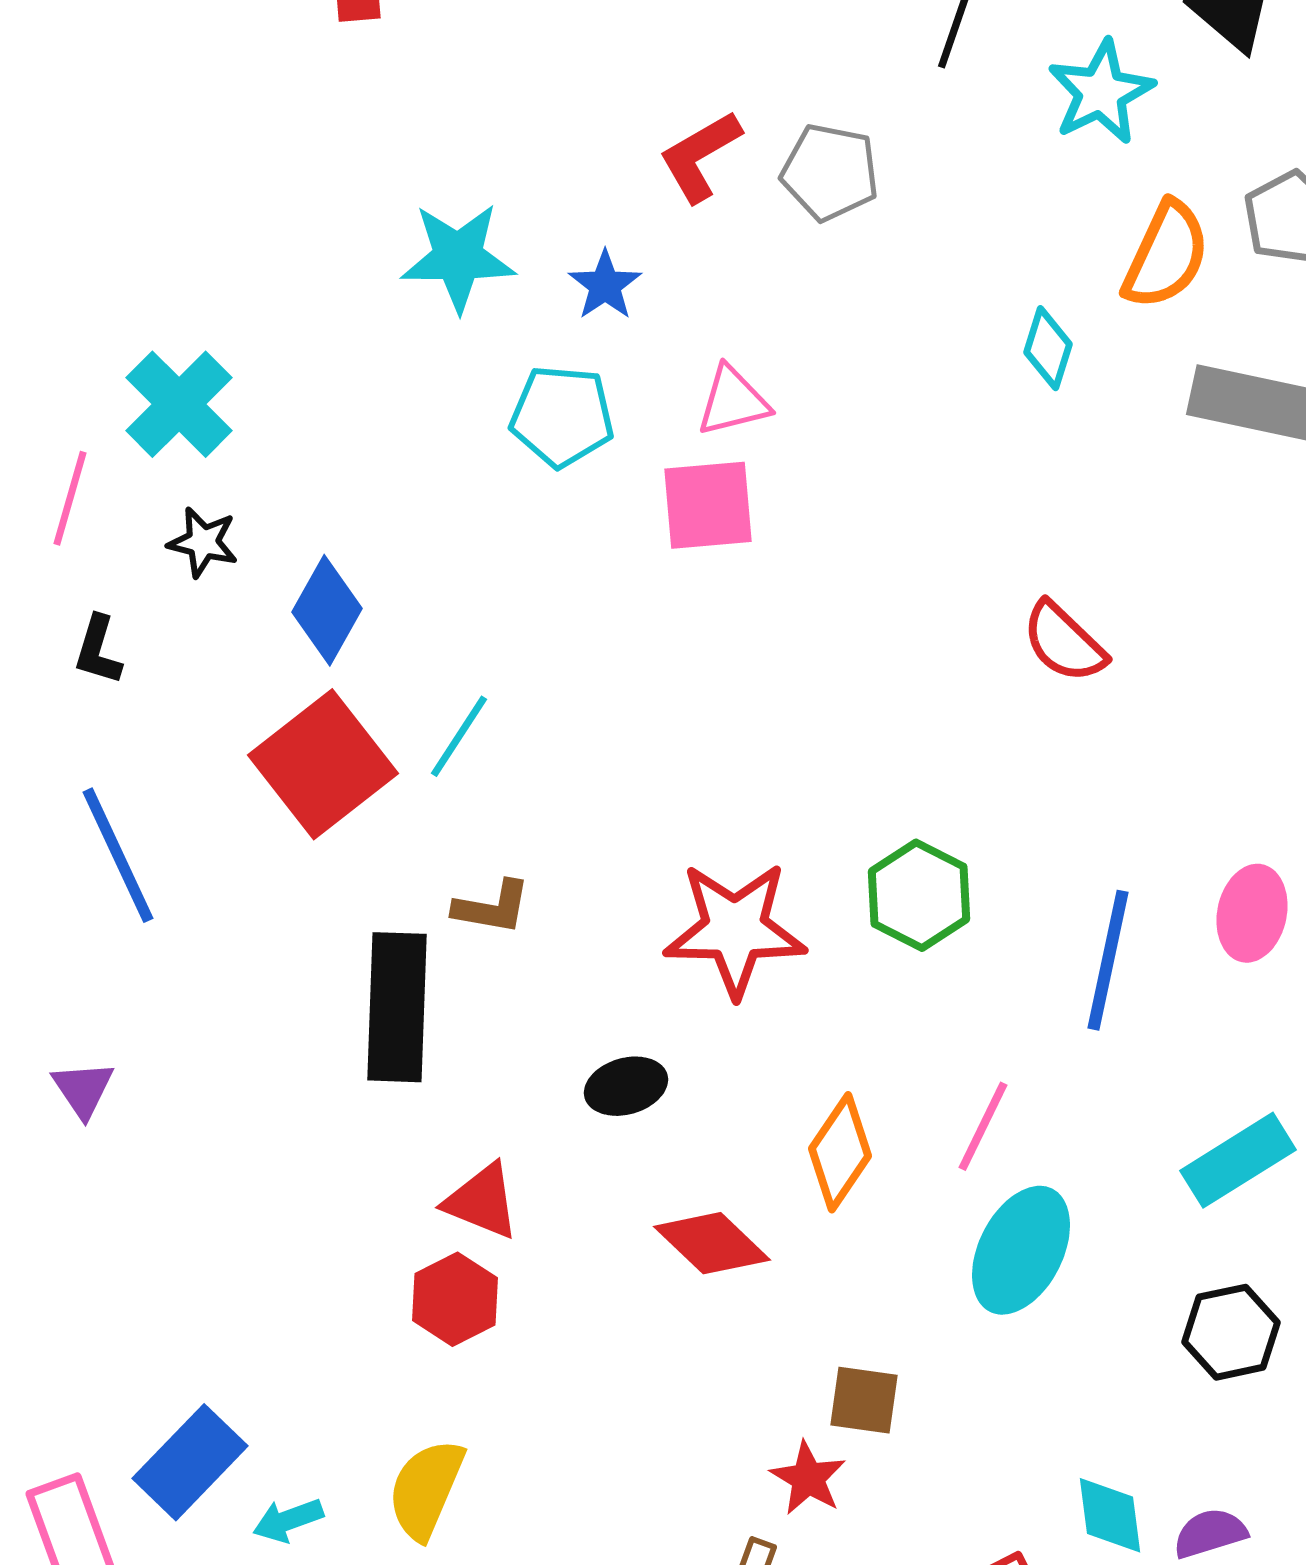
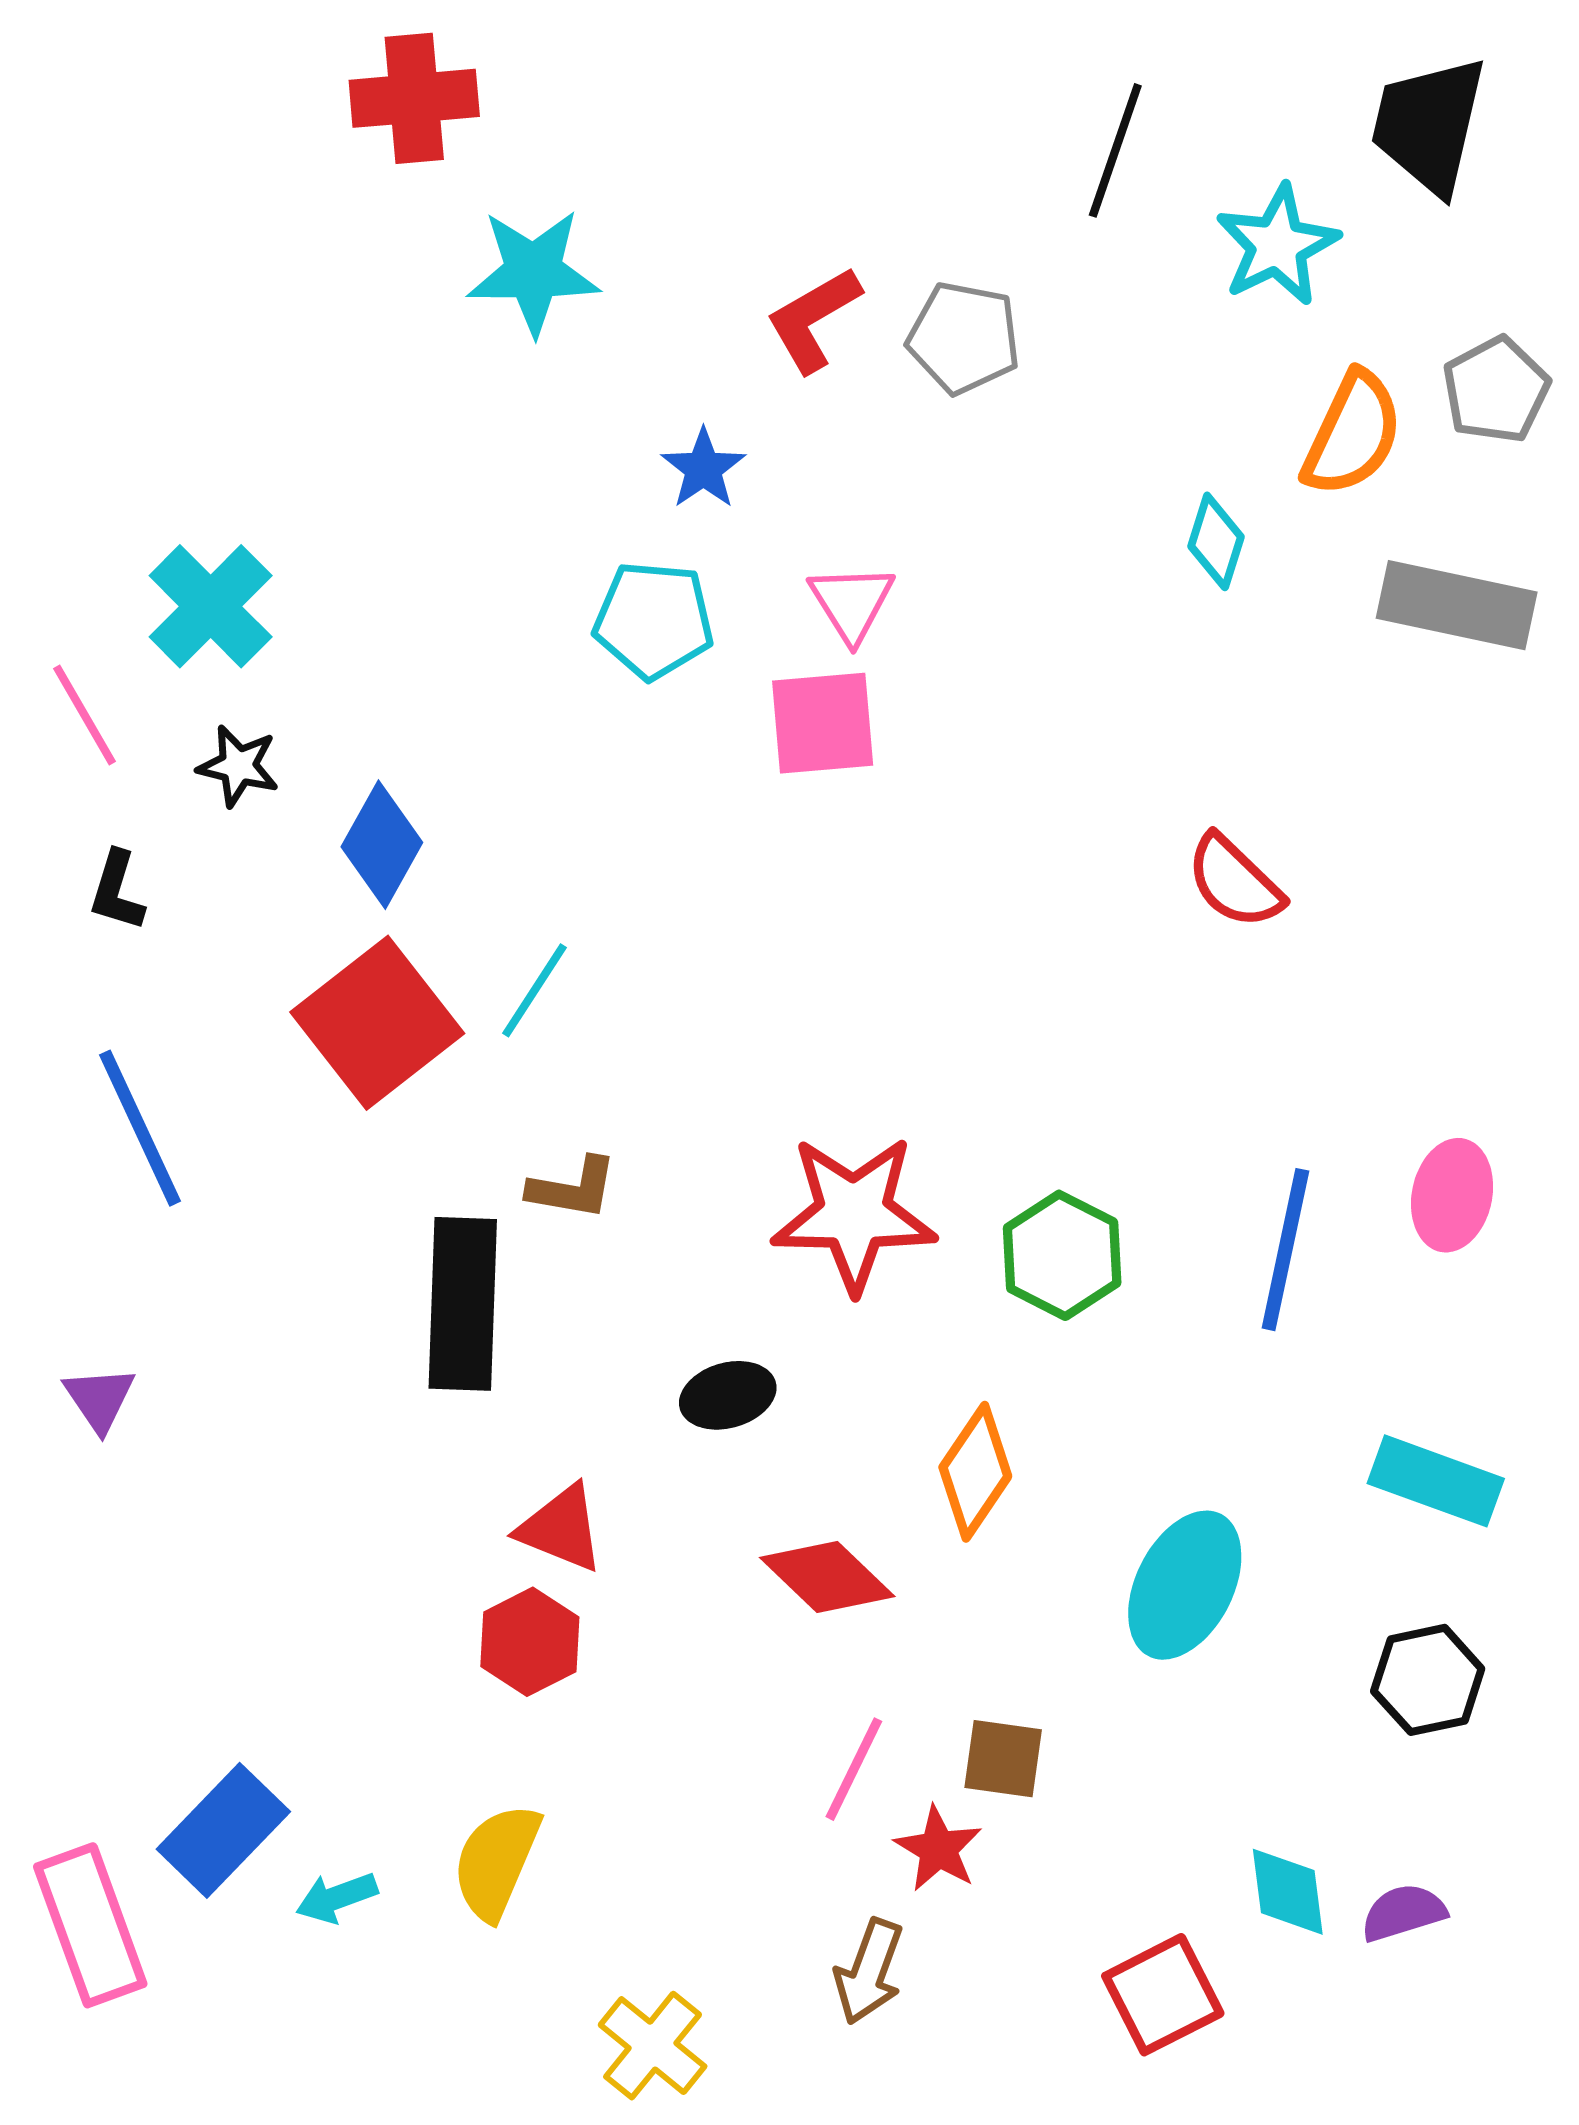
cyan star: (458, 257) -> (533, 272), moved
pink triangle: (733, 401) -> (852, 603), turned -48
pink line: (70, 498) -> (84, 715), turned -46
green hexagon: (919, 895) -> (1062, 1255), moved
pink line: (983, 1126) -> (854, 1769), moved
cyan rectangle: (1238, 1160) -> (1436, 1481), turned 52

